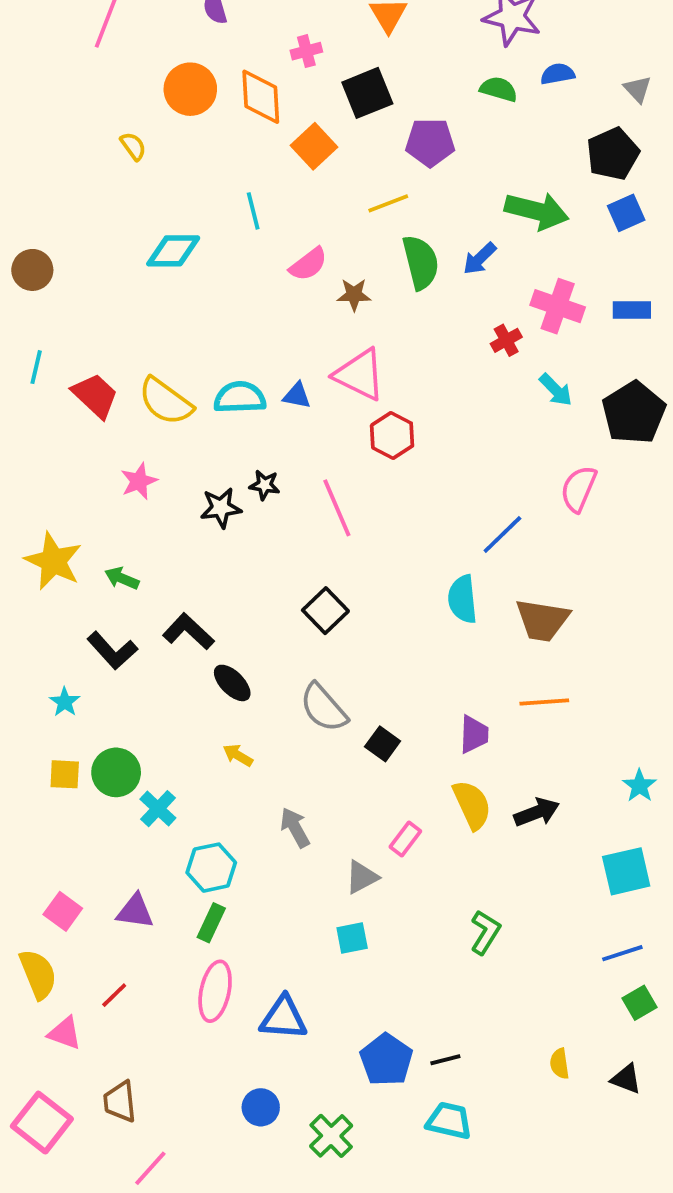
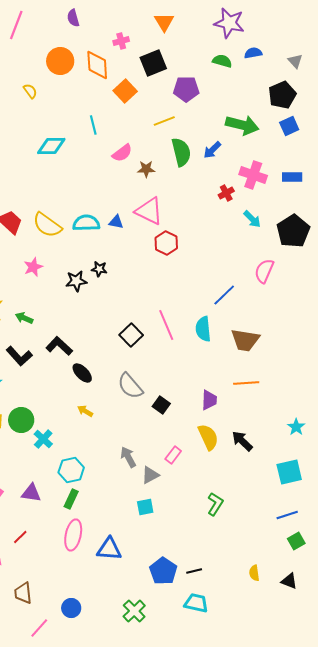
pink line: (337, 508) -> (166, 325), moved
black arrow: (537, 812) -> (242, 441), turned -115
gray arrow: (295, 828) -> (128, 457), moved
blue circle: (261, 1107) -> (71, 608), moved

